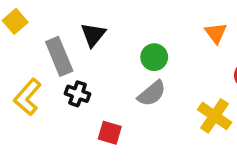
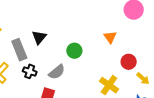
gray semicircle: (152, 93) -> (57, 72), moved

